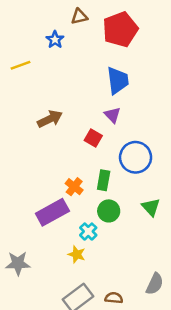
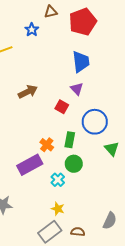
green triangle: (151, 207) -> (112, 149), moved
yellow star: (77, 254) -> (58, 209), moved

